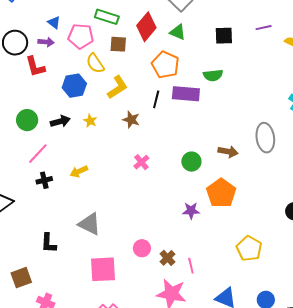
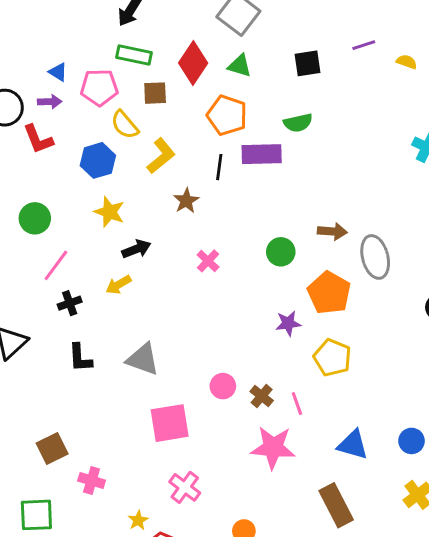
brown star: (131, 120) -> (186, 201), turned 30
black arrow: (60, 121) -> (136, 249), moved
yellow star: (90, 121) -> (109, 212), moved, size x1.5
gray ellipse: (265, 138) -> (375, 257), moved
black L-shape: (49, 243) -> (80, 358), moved
yellow pentagon: (249, 249) -> (332, 358), moved

